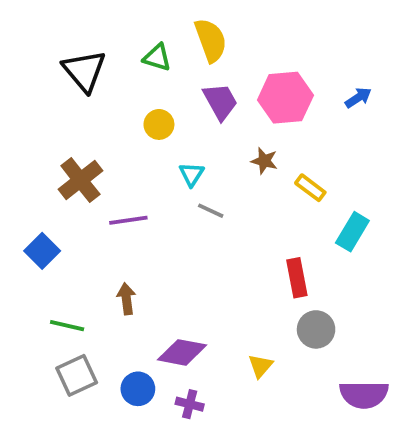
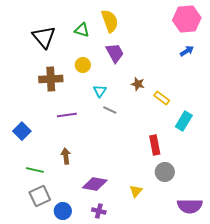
pink hexagon: (285, 98) -> (187, 19), moved
brown cross: (80, 180) -> (51, 79), moved, turned 35
blue circle: (138, 389) -> (63, 211), moved

